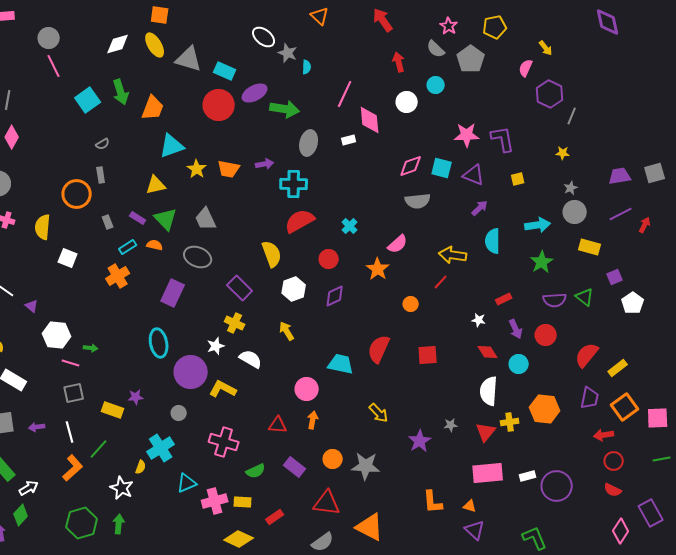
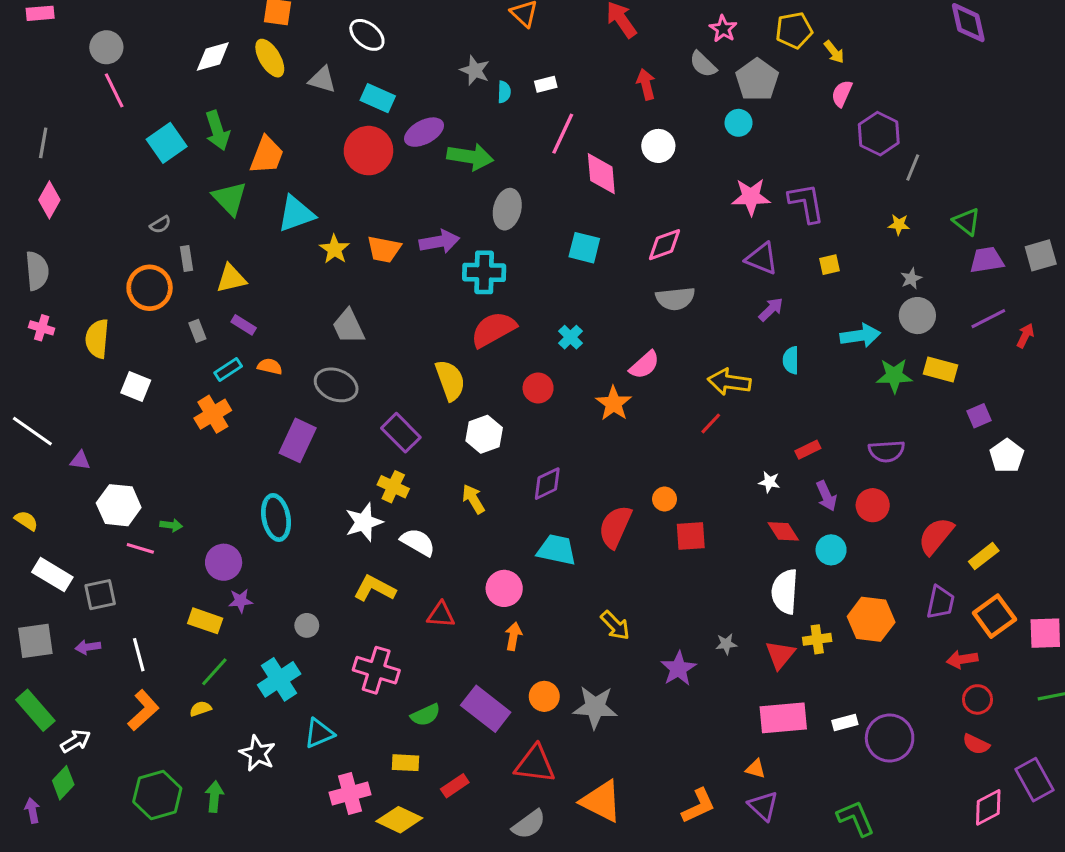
white ellipse: (264, 37) -> (367, 35), moved
yellow arrow: (546, 48) -> (834, 52), moved
gray triangle: (189, 59) -> (322, 80), size x0.7
cyan circle: (436, 85) -> (739, 123), moved
white rectangle: (349, 140) -> (546, 84), moved
gray semicircle: (103, 144) -> (160, 225), moved
purple arrow: (265, 164) -> (439, 242), size x1.4
cyan square: (442, 168) -> (584, 248), moved
yellow triangle: (156, 185) -> (231, 279), moved
green triangle: (166, 219) -> (230, 198), moved
cyan semicircle: (493, 241) -> (791, 360), size x0.7
green star: (542, 262) -> (894, 376), moved, turned 30
purple diamond: (335, 296) -> (547, 484), moved
green triangle: (585, 297) -> (967, 221), moved
orange circle: (411, 304) -> (665, 499), moved
purple triangle: (32, 306) -> (80, 460), turned -32
white star: (216, 346) -> (364, 522), size x1.4
purple circle: (191, 372) -> (224, 562), moved, size x0.7
gray square: (74, 393) -> (100, 595), moved
red triangle: (278, 425) -> (441, 615), moved
green line: (99, 449) -> (214, 672), moved
yellow semicircle: (141, 467) -> (200, 709), moved, turned -128
purple rectangle: (295, 467) -> (486, 709), size x1.4
white star: (122, 488) -> (257, 753), moved
pink cross: (215, 501) -> (350, 793), moved
orange L-shape: (433, 502) -> (698, 806), moved, turned -110
pink diamond: (621, 531) -> (988, 807), turned 30

